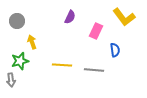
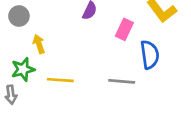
blue semicircle: (115, 50) -> (150, 55), size x1.5
yellow line: (62, 65) -> (60, 80), moved

